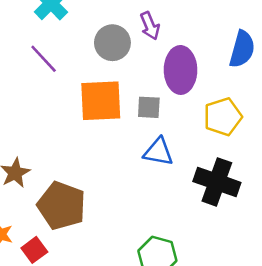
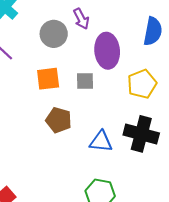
orange square: (101, 101) -> (48, 79), size x0.7
blue triangle: (158, 152) -> (101, 142), moved
brown pentagon: (62, 206) -> (59, 120), moved, size x0.7

